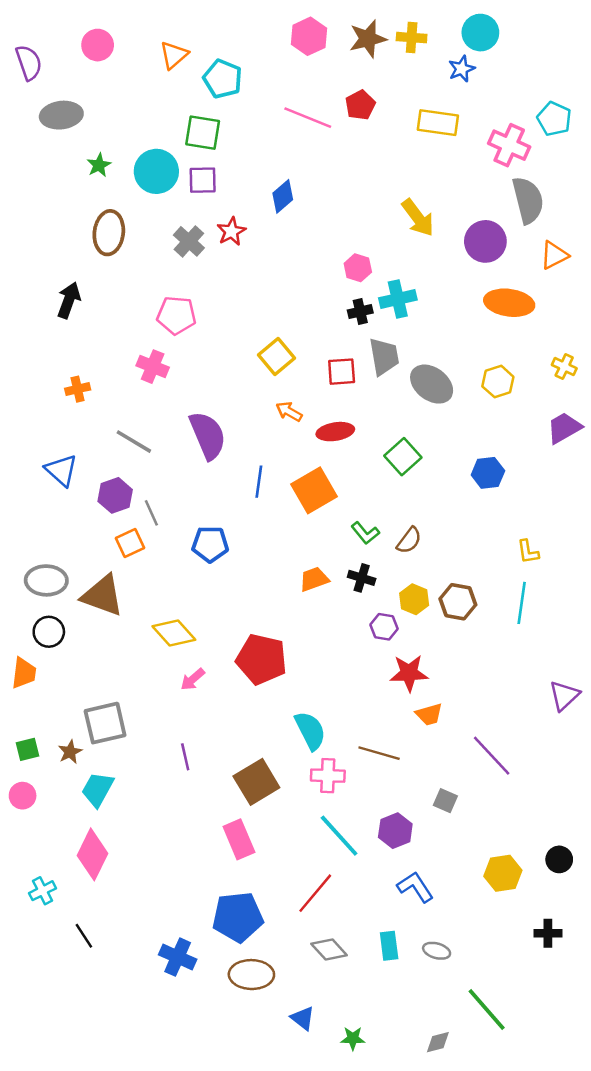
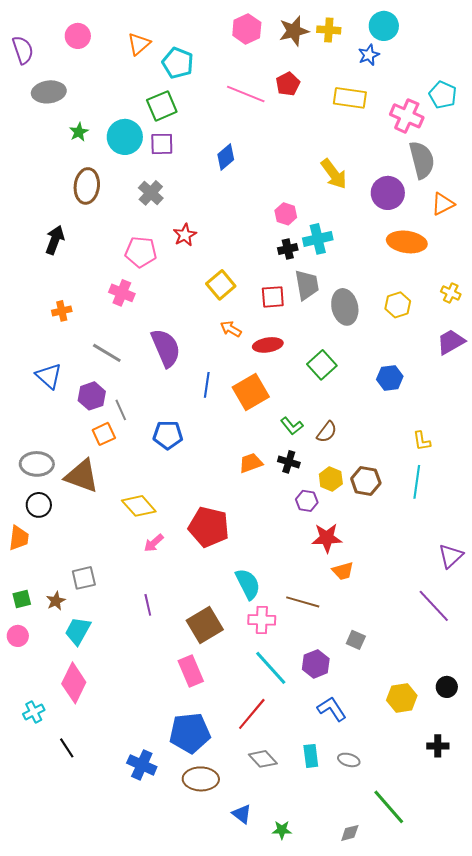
green square: (203, 133) -> (162, 106), turned -32
red star: (231, 231) -> (185, 235), moved
gray ellipse: (432, 384) -> (345, 307), turned 40
gray square: (105, 723) -> (84, 578), size x0.7
purple line: (492, 756) -> (434, 606), moved

